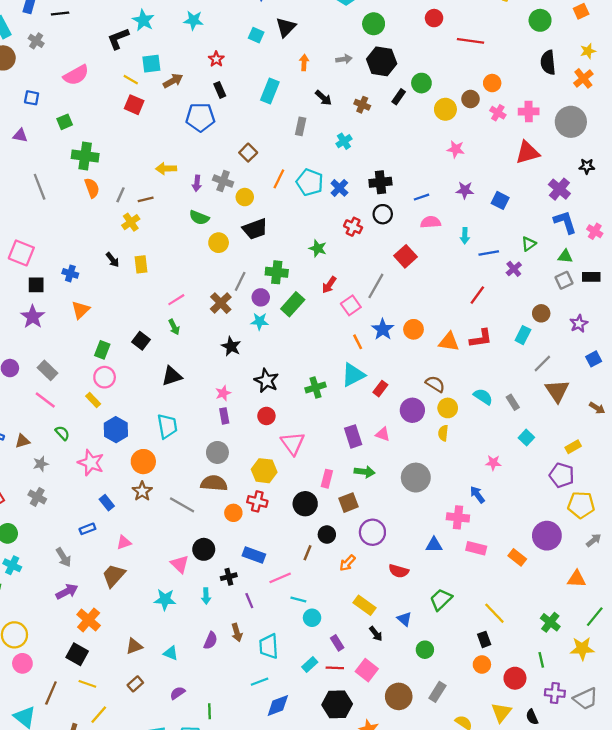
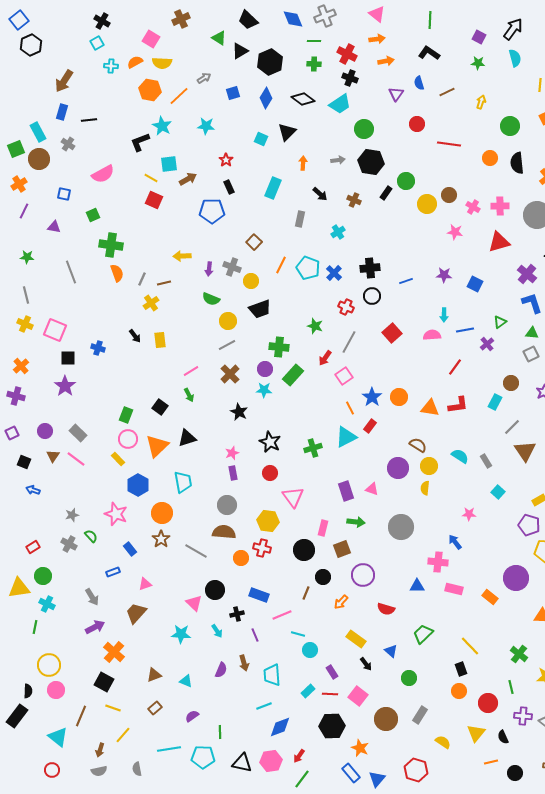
orange circle: (492, 83) -> (490, 158), moved
pink star: (456, 149) -> (455, 232), moved
pink semicircle: (431, 222) -> (432, 335), moved
gray line: (240, 281) -> (227, 345), moved, turned 36
gray line: (376, 286) -> (349, 342), moved
orange triangle: (81, 310) -> (157, 446), moved, size x1.4
red rectangle: (380, 389) -> (370, 426), moved
green semicircle: (62, 433) -> (91, 536), moved
brown triangle: (22, 441) -> (53, 456), moved, turned -40
cyan arrow: (206, 596) -> (217, 631), turned -32

